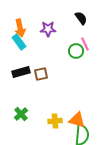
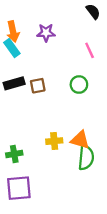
black semicircle: (81, 18) -> (93, 11), moved
green circle: (76, 51) -> (79, 85), moved
green cross: (21, 114) -> (14, 154), moved, turned 32

